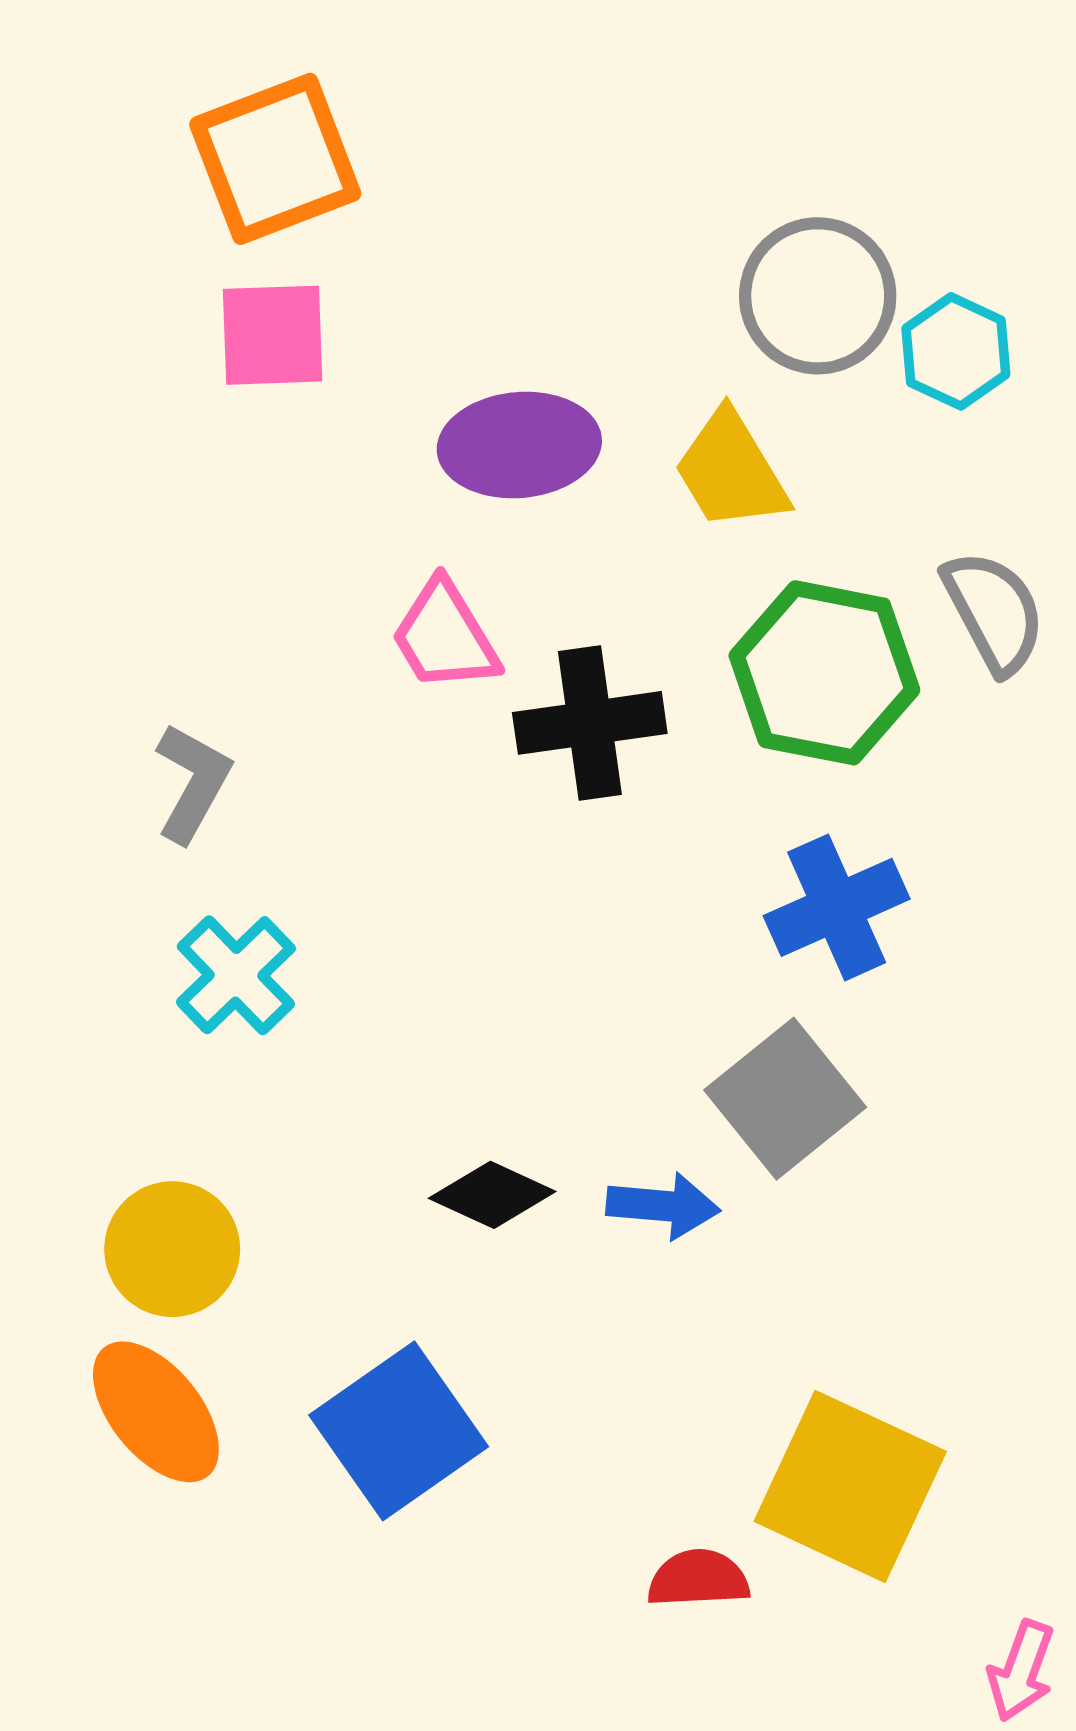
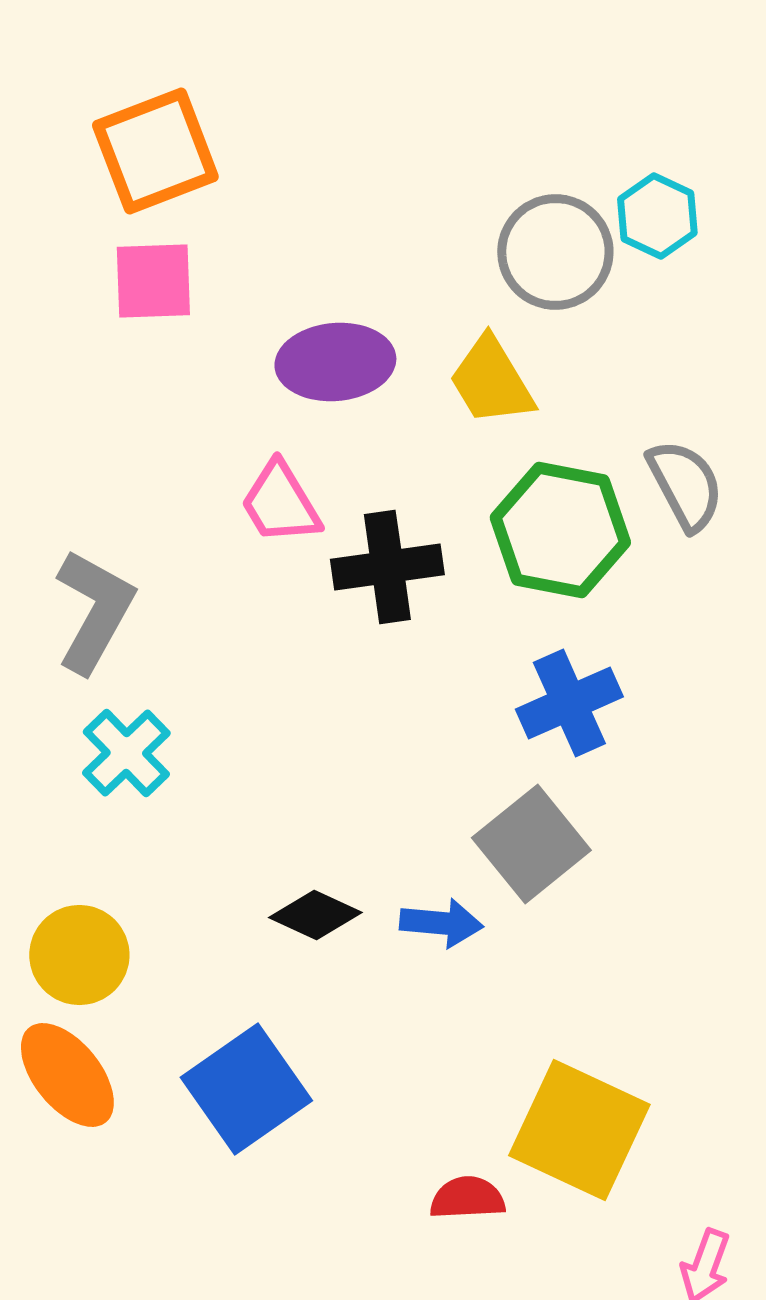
cyan hexagon: (956, 351) -> (657, 216), moved
gray L-shape: (193, 783) -> (94, 611), size x1.4

